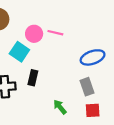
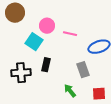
pink line: (55, 33) -> (70, 34), moved
gray rectangle: (87, 87) -> (83, 70), moved

